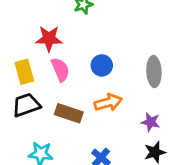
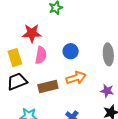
pink semicircle: (60, 70) -> (41, 55), turned 36
brown rectangle: (69, 113) -> (48, 86), turned -30

